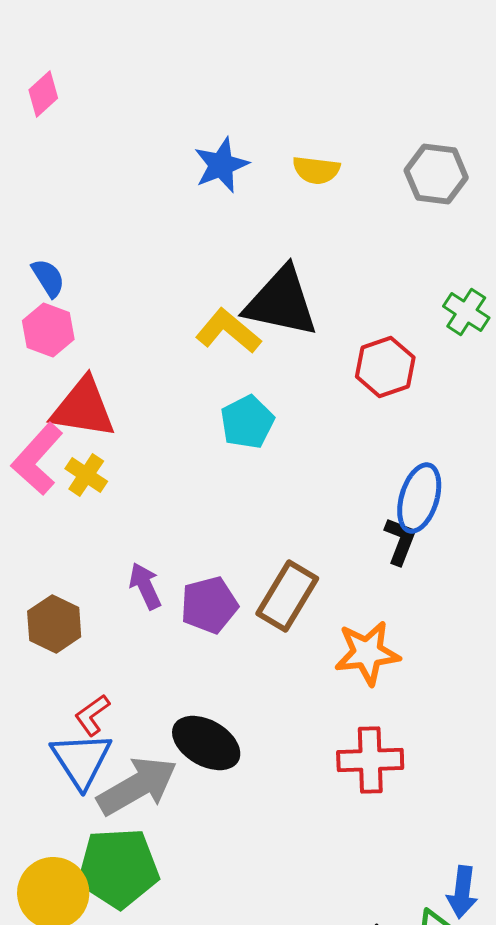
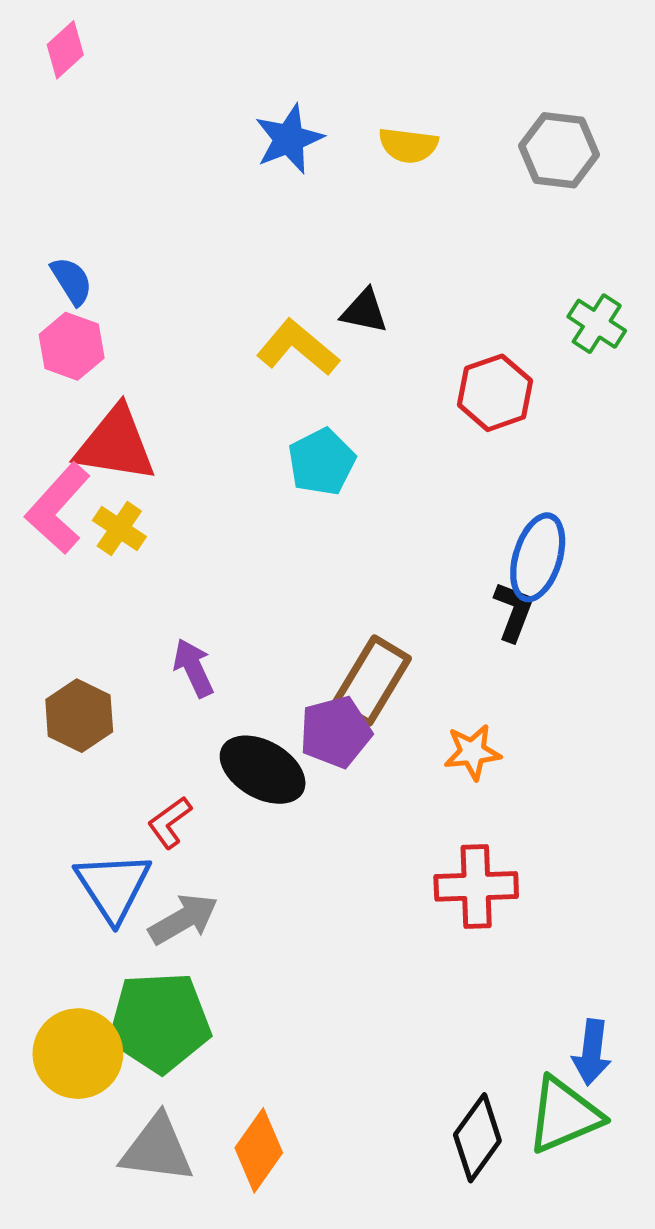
black triangle: (281, 302) -> (364, 311), size x0.5
purple pentagon: (209, 605) -> (335, 732), moved
orange star: (367, 653) -> (472, 752), size x0.7
red L-shape: (92, 715) -> (170, 822), moved
black ellipse: (206, 743) -> (263, 770), moved
gray arrow: (137, 786) -> (183, 919), size x0.7

